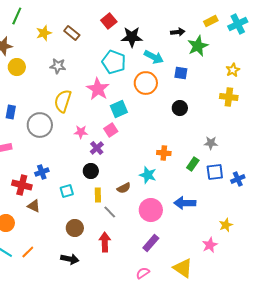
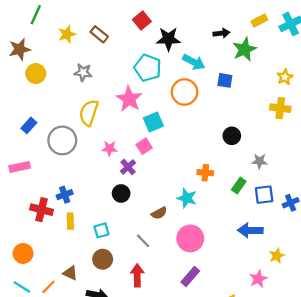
black circle: (180, 108) -> (232, 136), moved
blue rectangle: (11, 112) -> (29, 125), turned 32
cyan square: (67, 191) -> (101, 230), moved
yellow rectangle: (98, 195) -> (70, 221), moved
blue arrow: (185, 203) -> (250, 230), moved
brown triangle: (34, 206) -> (70, 273), moved

